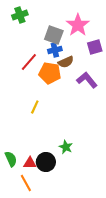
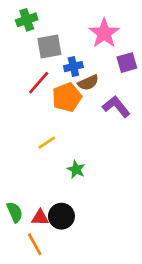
gray square: (54, 35) -> (49, 47), moved, turned -30
orange pentagon: (50, 73) -> (67, 97), turned -30
yellow line: (35, 107) -> (47, 143), turned 32
green star: (66, 147) -> (76, 169), moved

